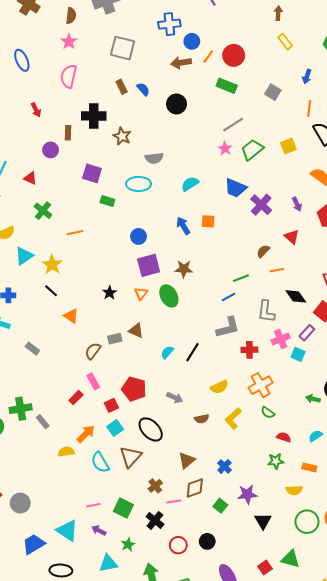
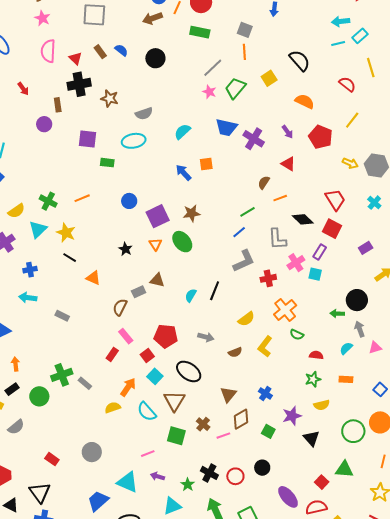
orange line: (309, 108) -> (244, 52), moved
red triangle: (30, 178) -> (75, 58), moved, turned 32
green cross: (43, 211) -> (48, 201), moved
blue circle: (138, 236) -> (129, 201), moved
yellow semicircle: (294, 490) -> (322, 405), moved
gray circle: (20, 503) -> (92, 452), moved
green square: (123, 508) -> (176, 436), moved
black cross: (155, 520) -> (209, 473), moved

